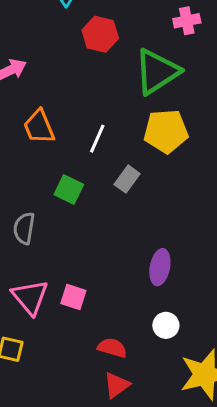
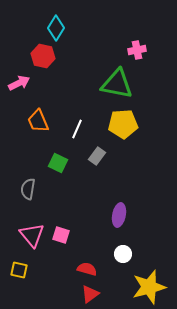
red hexagon: (100, 34) -> (43, 56), moved
green triangle: (157, 72) -> (117, 84), turned 44

